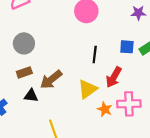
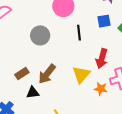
gray circle: (24, 43) -> (40, 35), moved
blue square: (127, 47) -> (104, 21), moved
black line: (95, 55) -> (79, 33), moved

